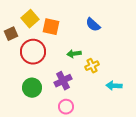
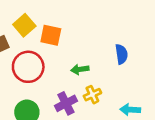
blue semicircle: (93, 25) -> (121, 54), moved, turned -140
yellow cross: (92, 66) -> (92, 95), moved

